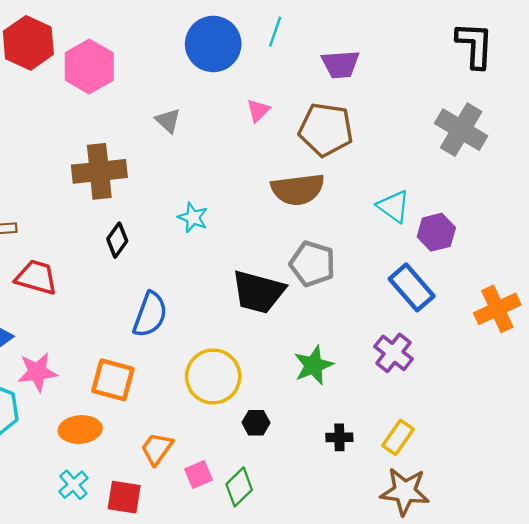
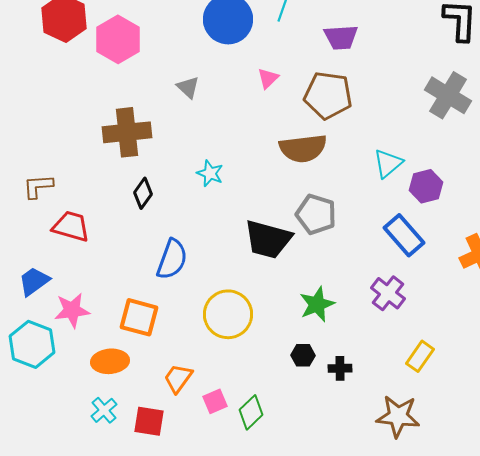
cyan triangle: (394, 206) -> (388, 163), turned 44
black hexagon: (256, 423) -> (303, 355), moved
yellow rectangle: (398, 437) -> (420, 356), moved

